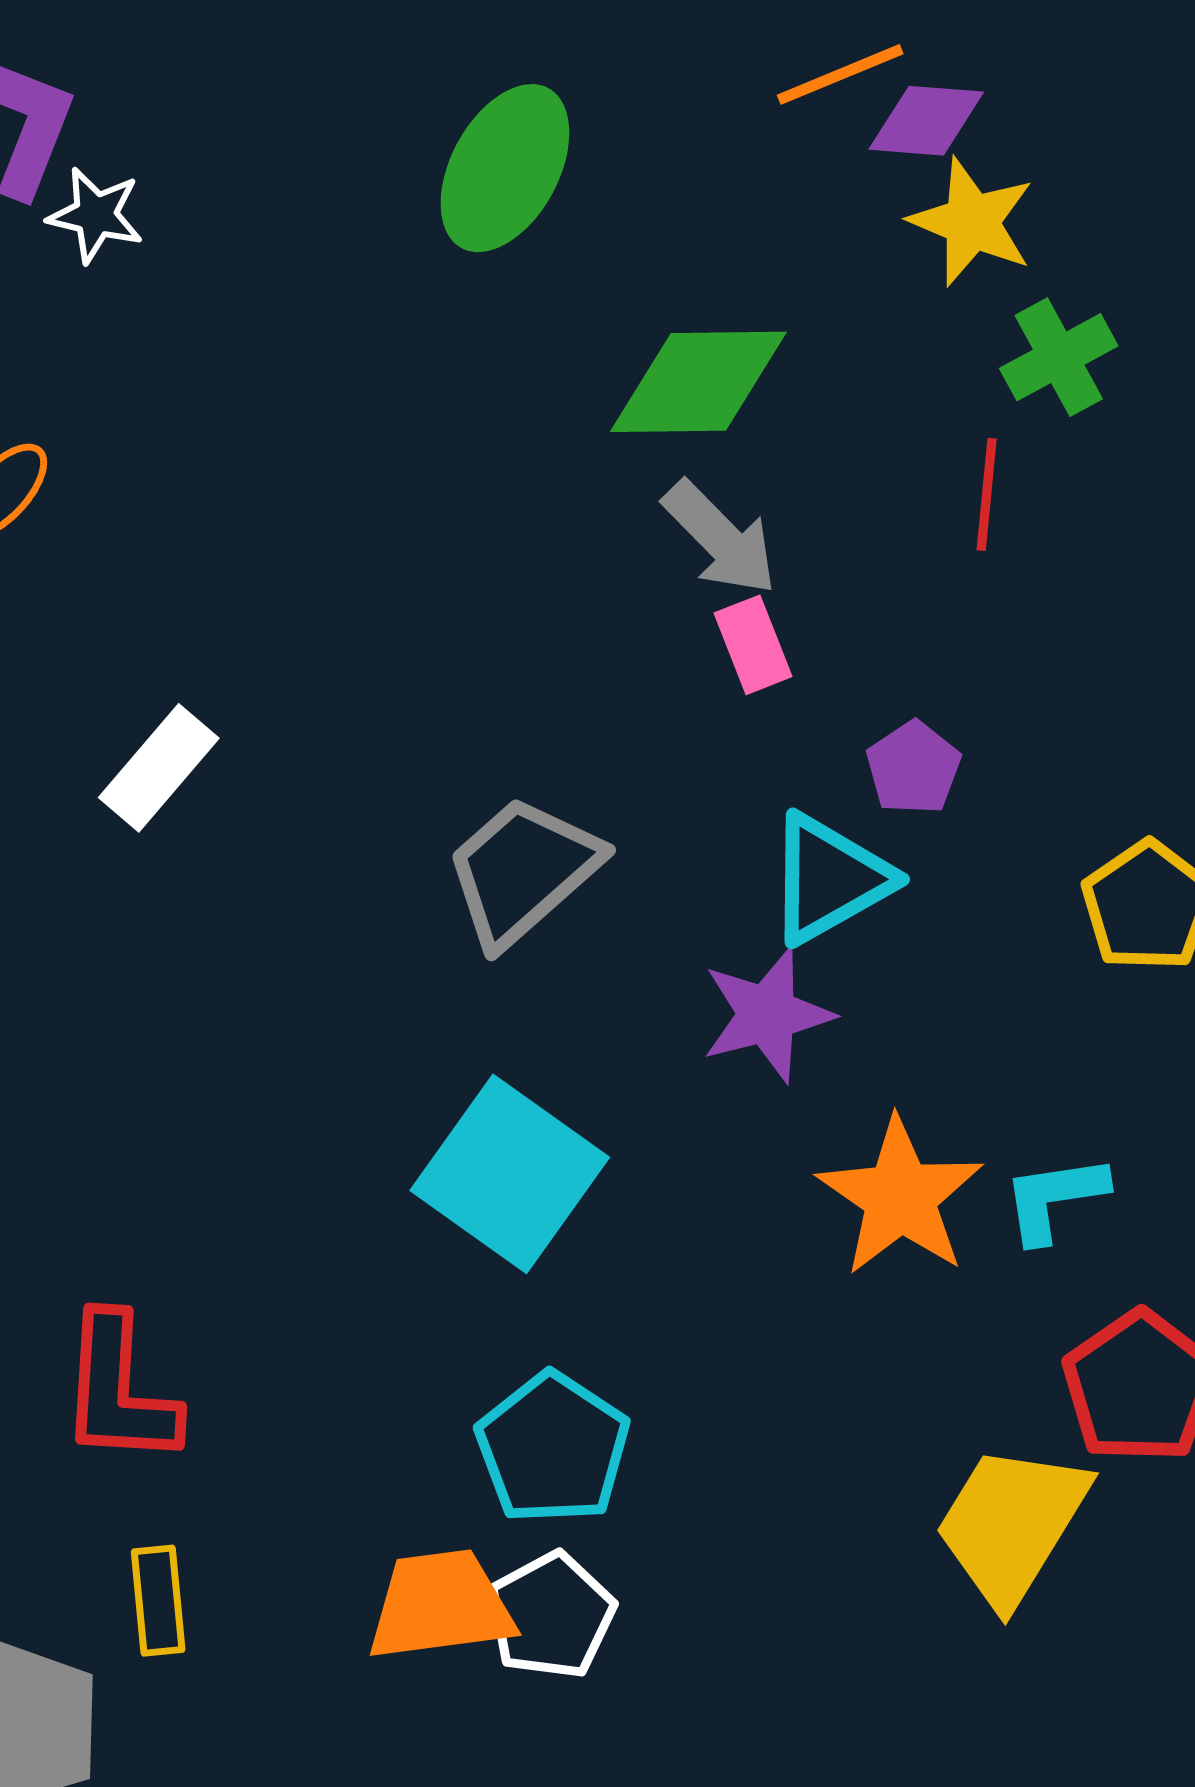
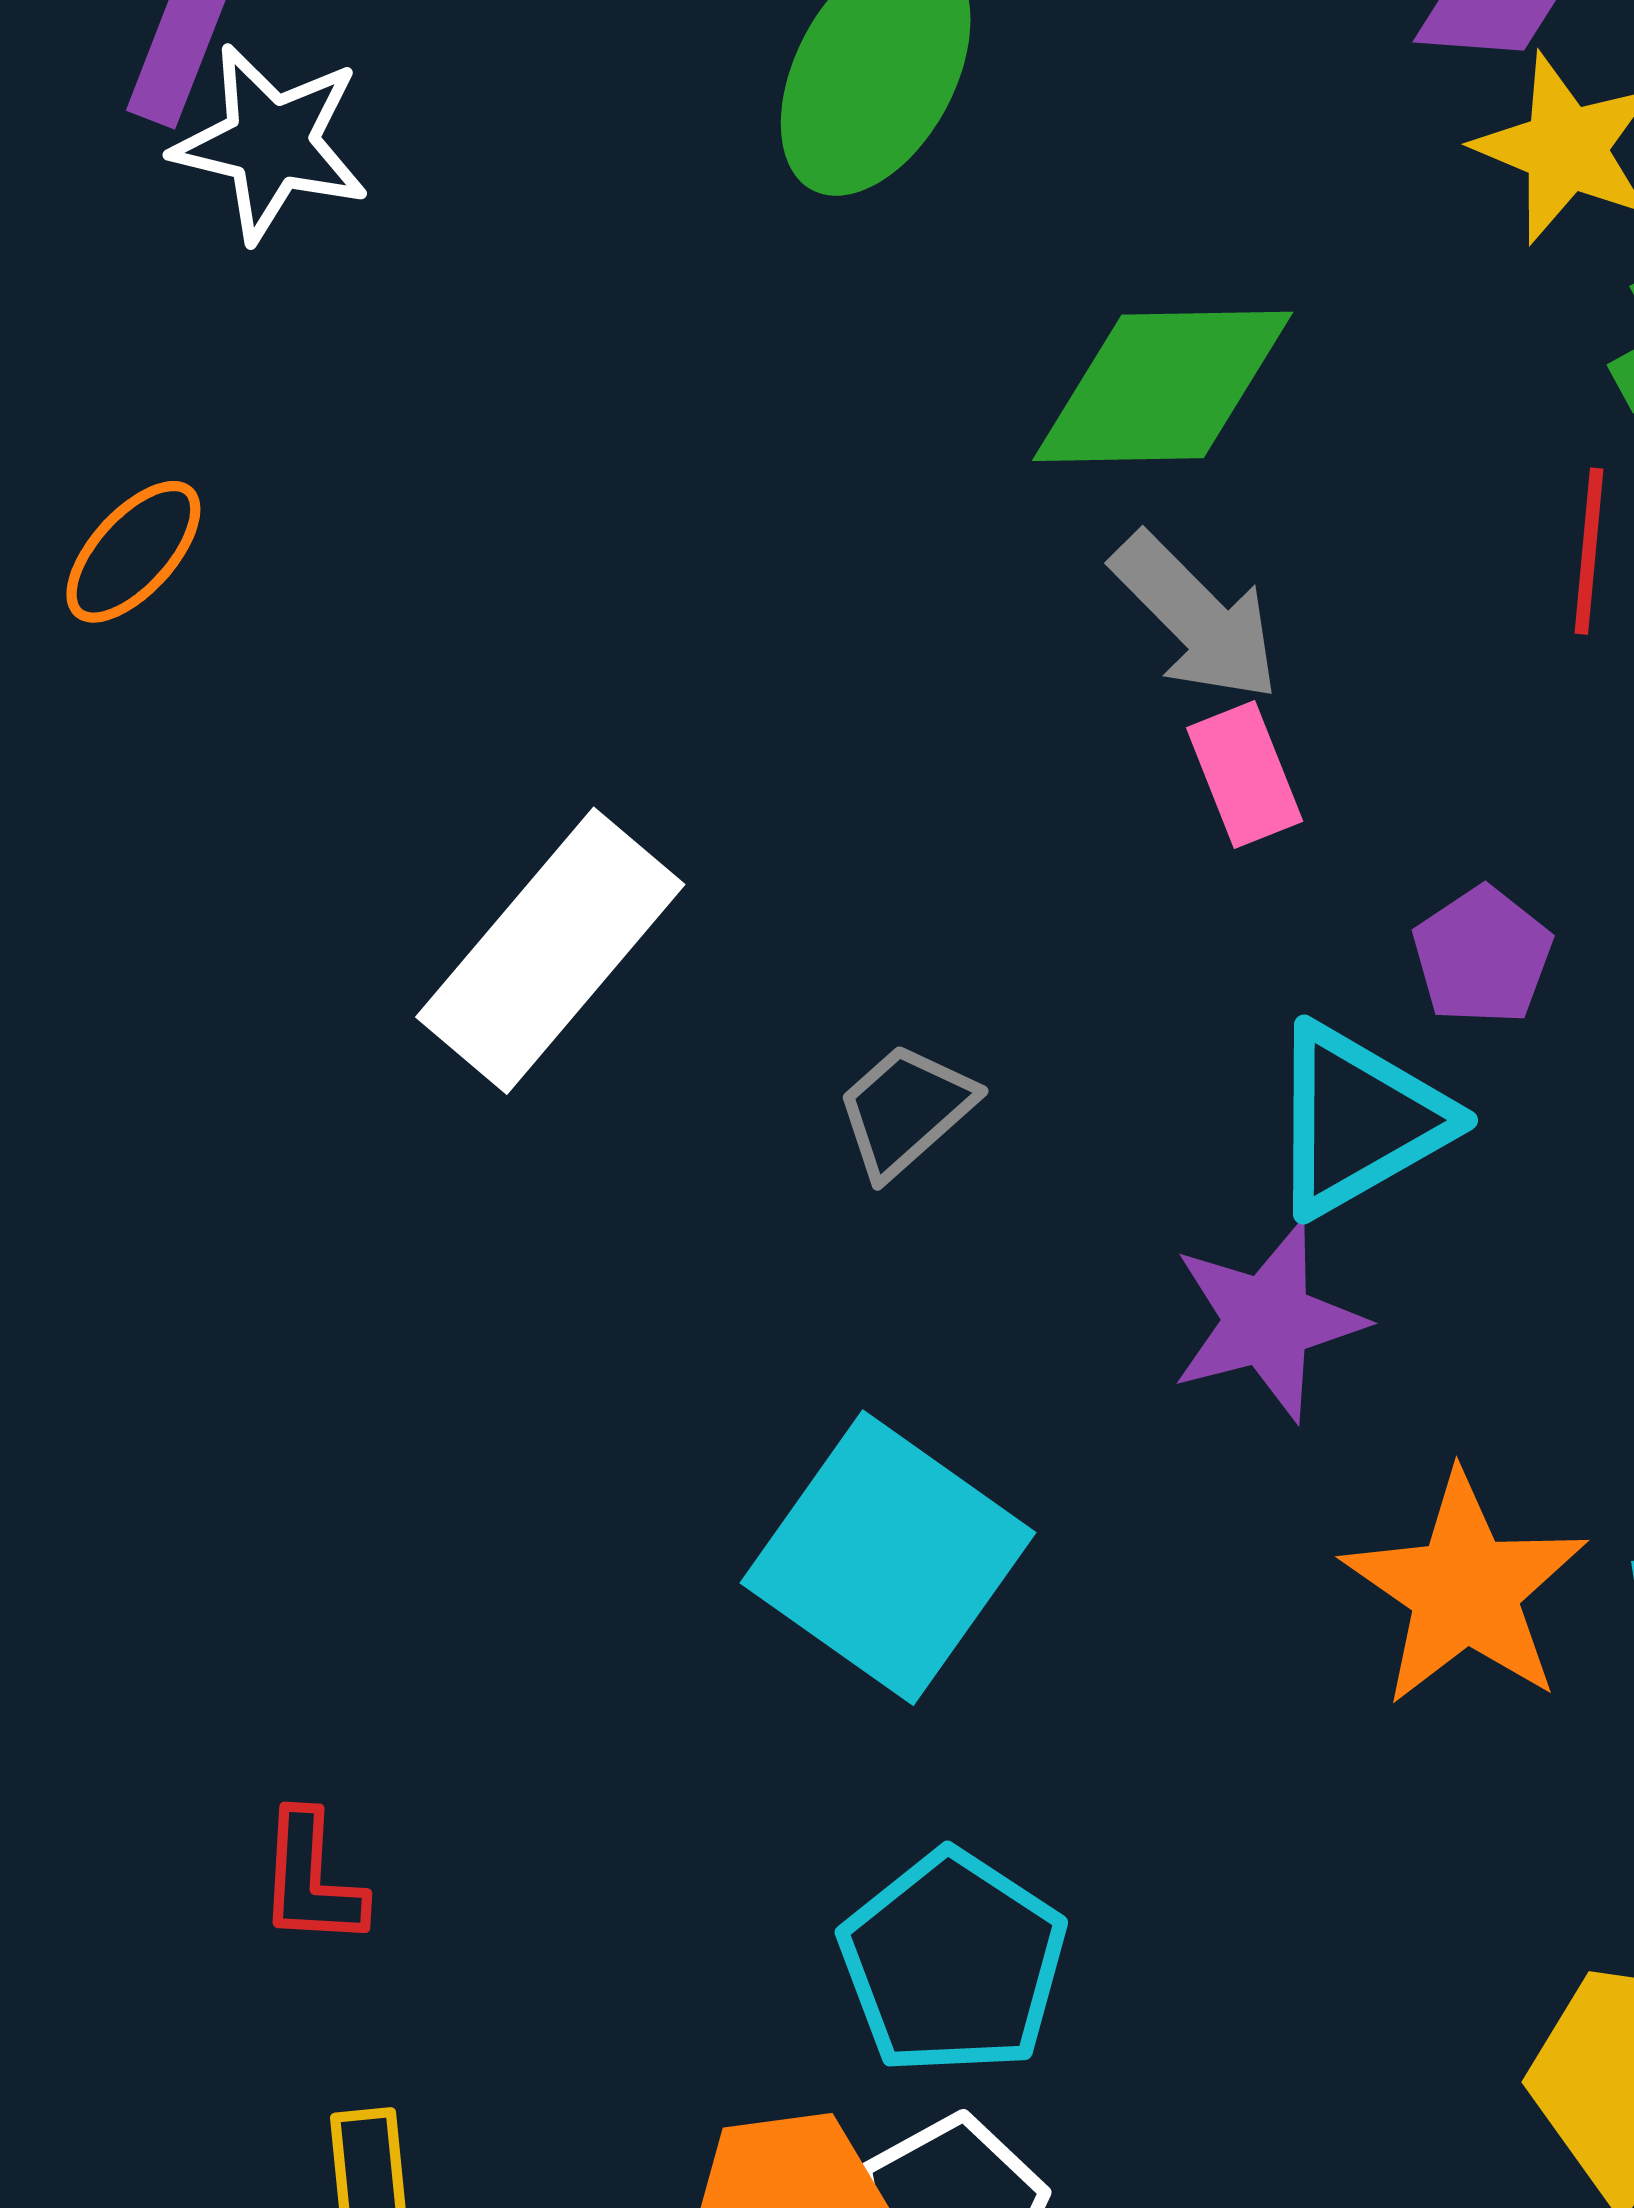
white star: (96, 215) -> (271, 143), size x1.4
white rectangle: (159, 768) -> (550, 951), moved, size x1.5
gray trapezoid: (523, 871) -> (905, 1110), size x0.6
red L-shape: (119, 1390) -> (311, 1879), size x0.6

